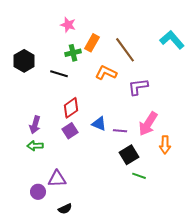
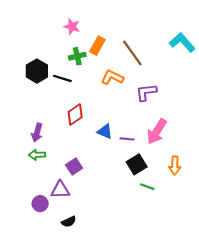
black hexagon: (24, 61) -> (37, 71), moved
purple square: (70, 131) -> (74, 166), moved
orange arrow: (165, 145) -> (175, 165), moved

